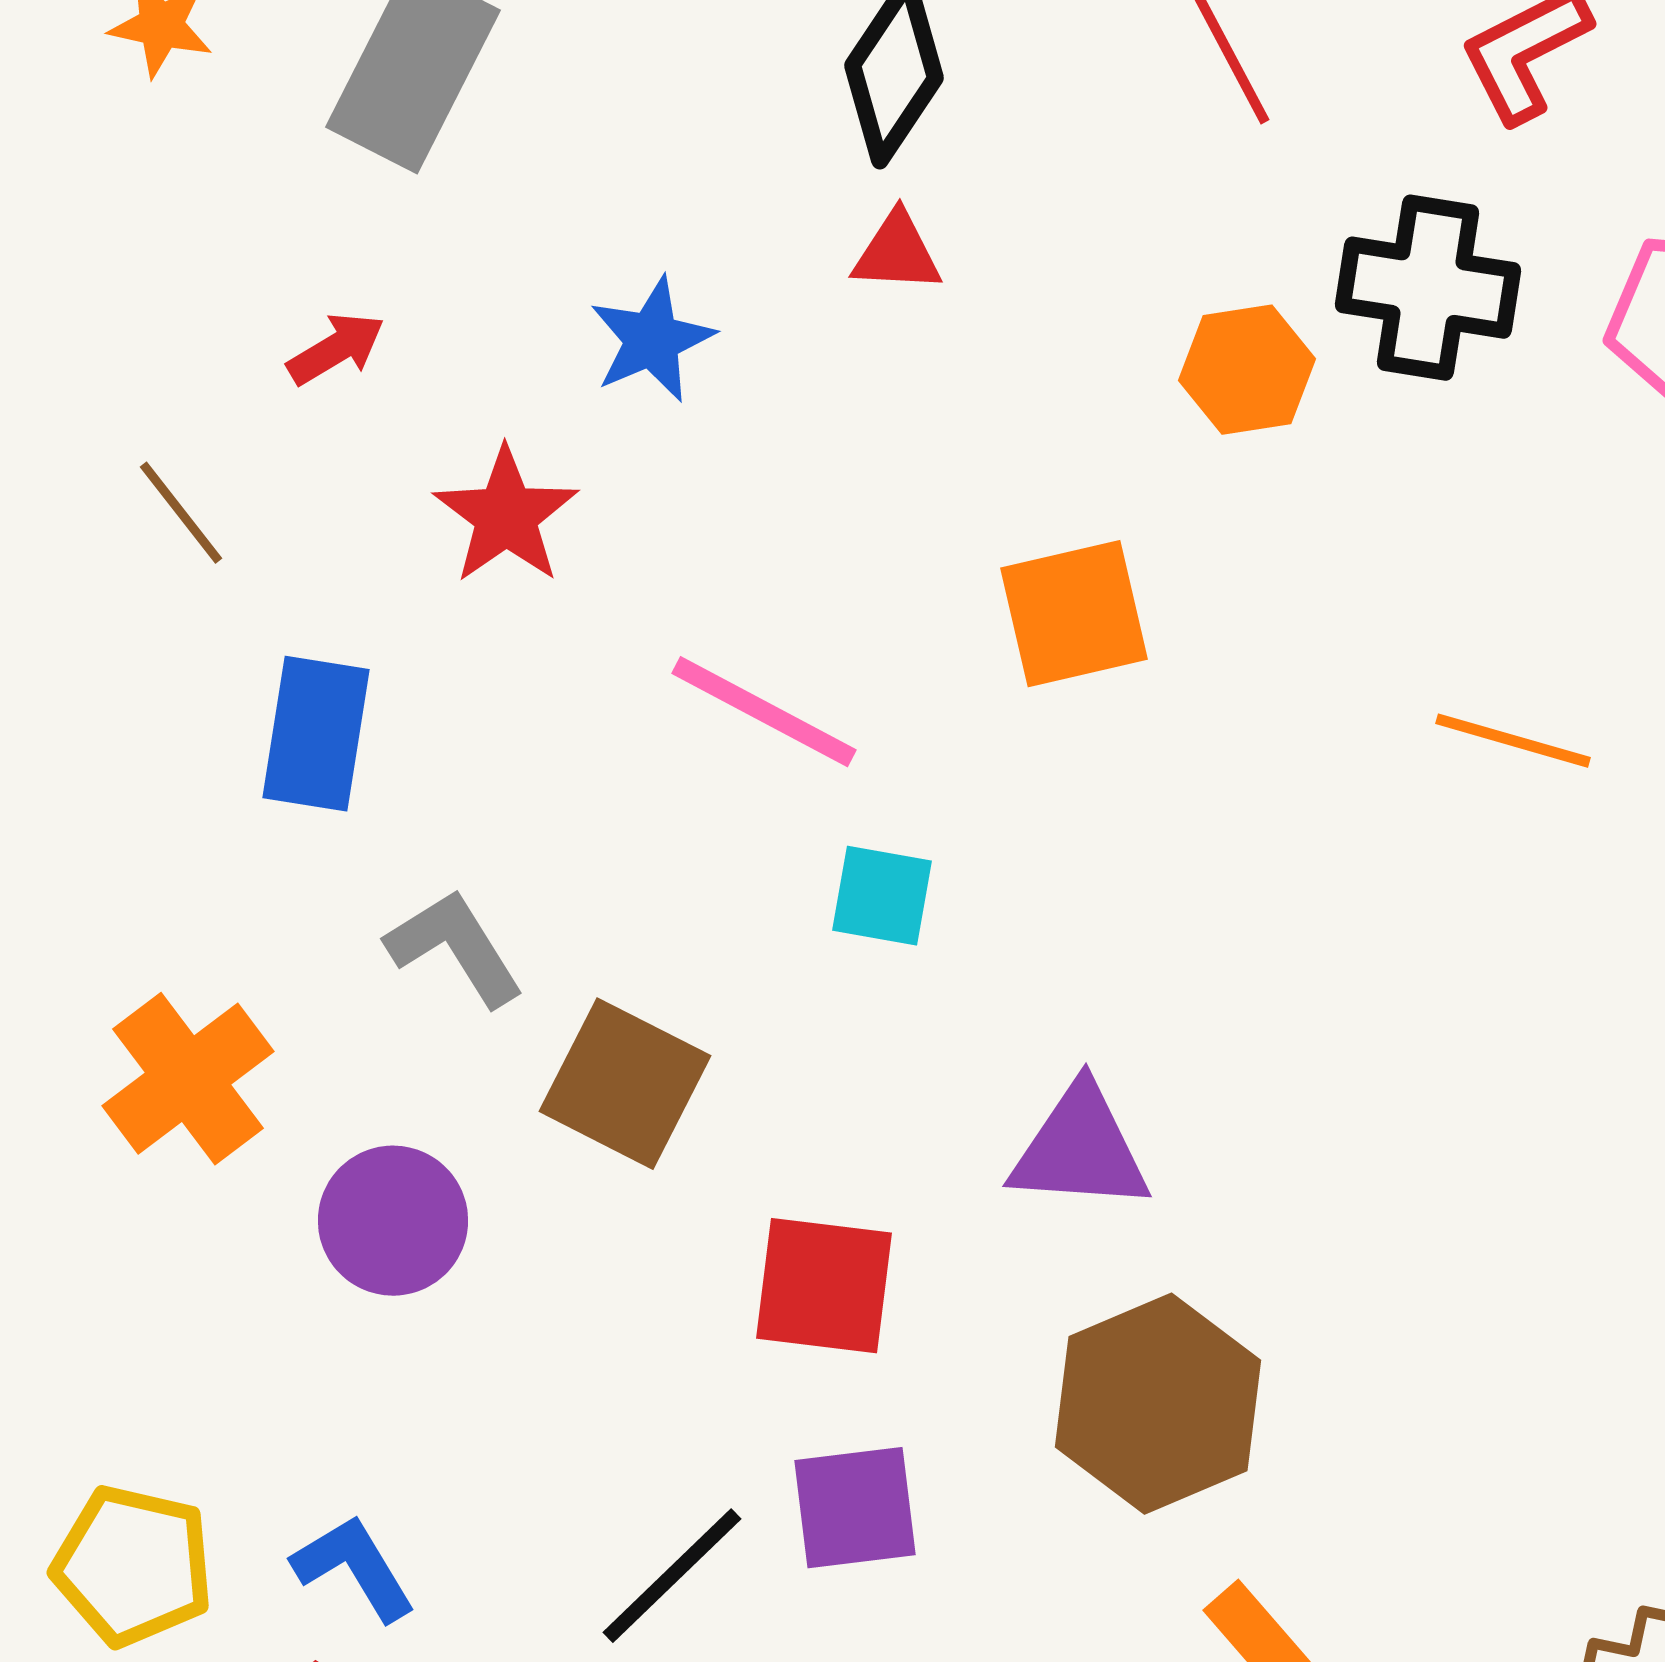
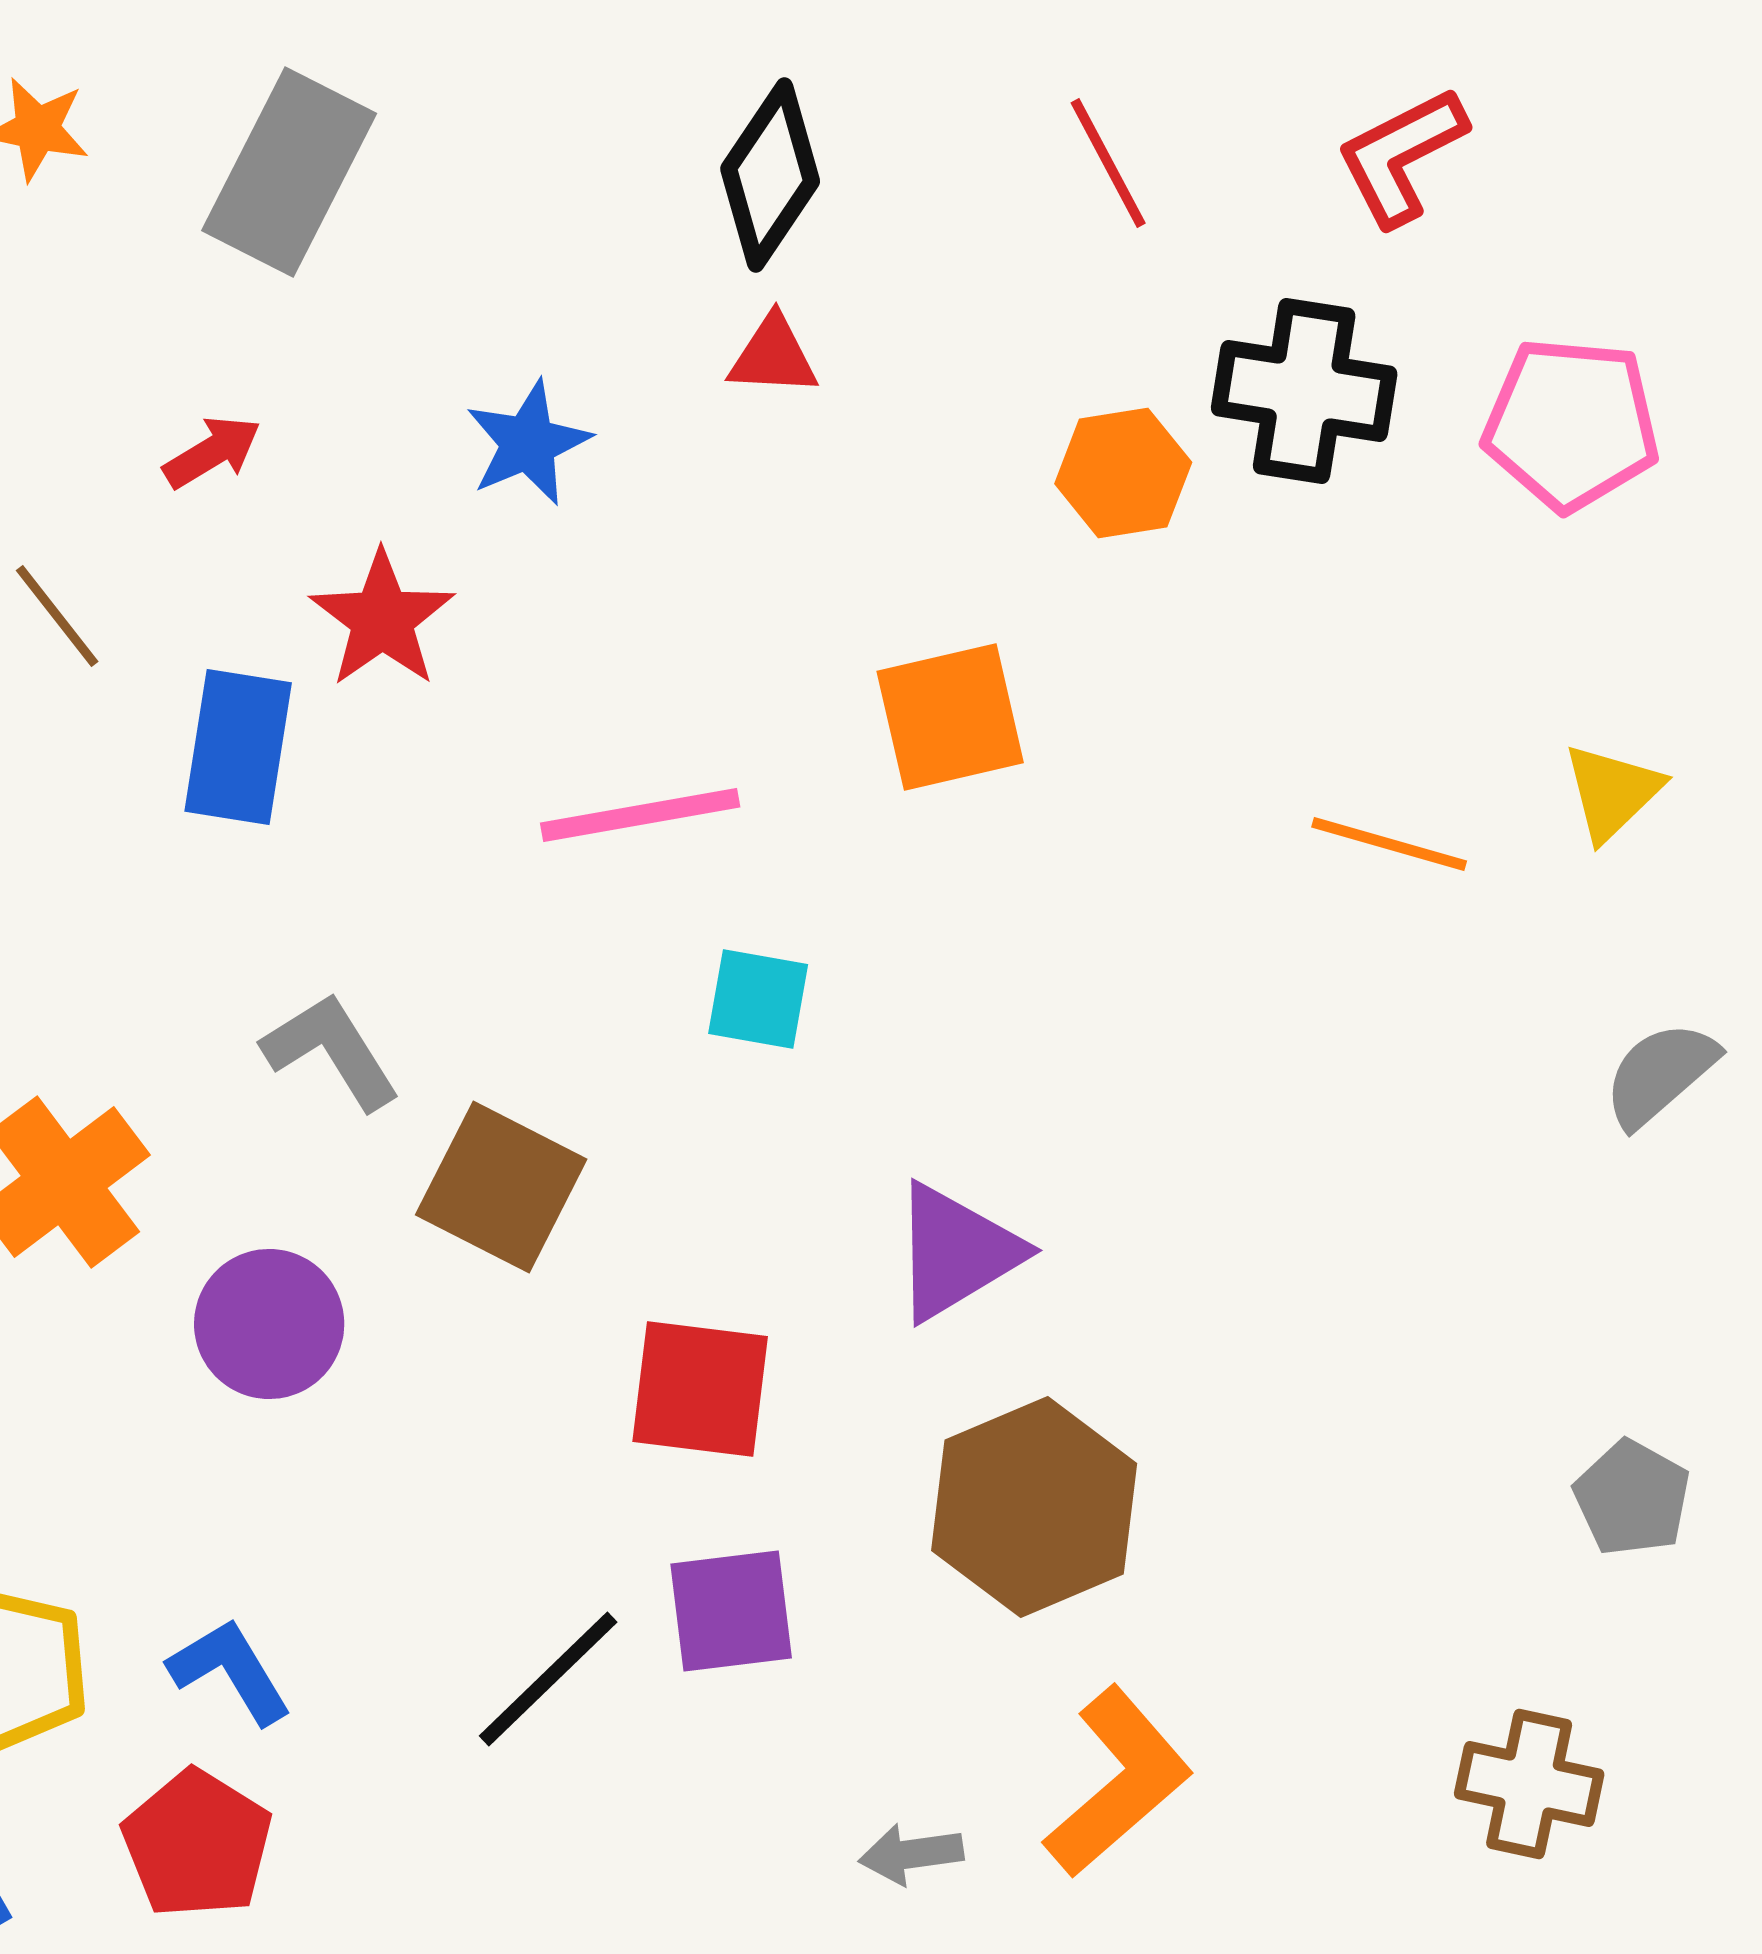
pink line: (764, 712) -> (640, 815), turned -38
blue rectangle: (316, 734) -> (238, 747), moved
purple triangle: (1080, 1149) -> (956, 1252), turned -35

